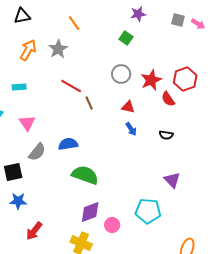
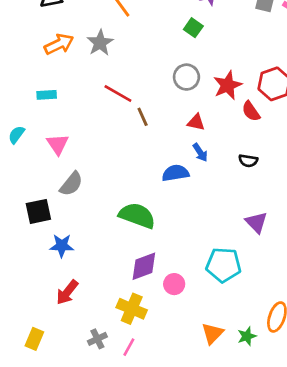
orange arrow: (28, 50) -> (59, 44), turned 35
blue semicircle: (68, 144) -> (176, 173), moved
blue star: (18, 201) -> (62, 246), moved

